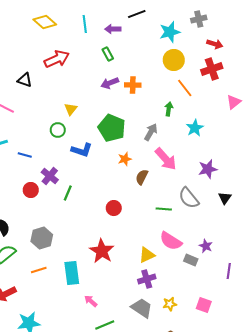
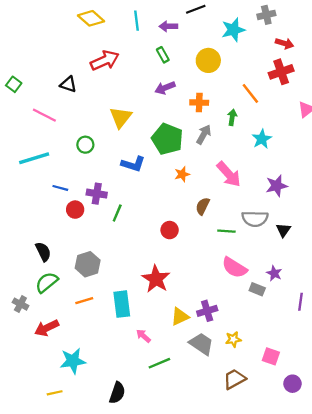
yellow circle: (174, 60) -> (208, 60), moved
orange cross: (133, 85) -> (199, 103), moved
yellow triangle: (71, 109) -> (121, 117), size x1.5
green circle: (58, 130) -> (85, 145), moved
gray arrow: (151, 132) -> (204, 134), moved
blue line: (25, 155) -> (60, 188), moved
purple cross: (50, 176) -> (97, 194), turned -30
brown semicircle: (142, 177) -> (203, 206), moved
gray semicircle: (189, 198) -> (255, 219), turned -50
black triangle: (225, 198) -> (283, 230), moved
yellow triangle: (147, 255) -> (180, 317), moved
pink square: (204, 305) -> (271, 356), moved

